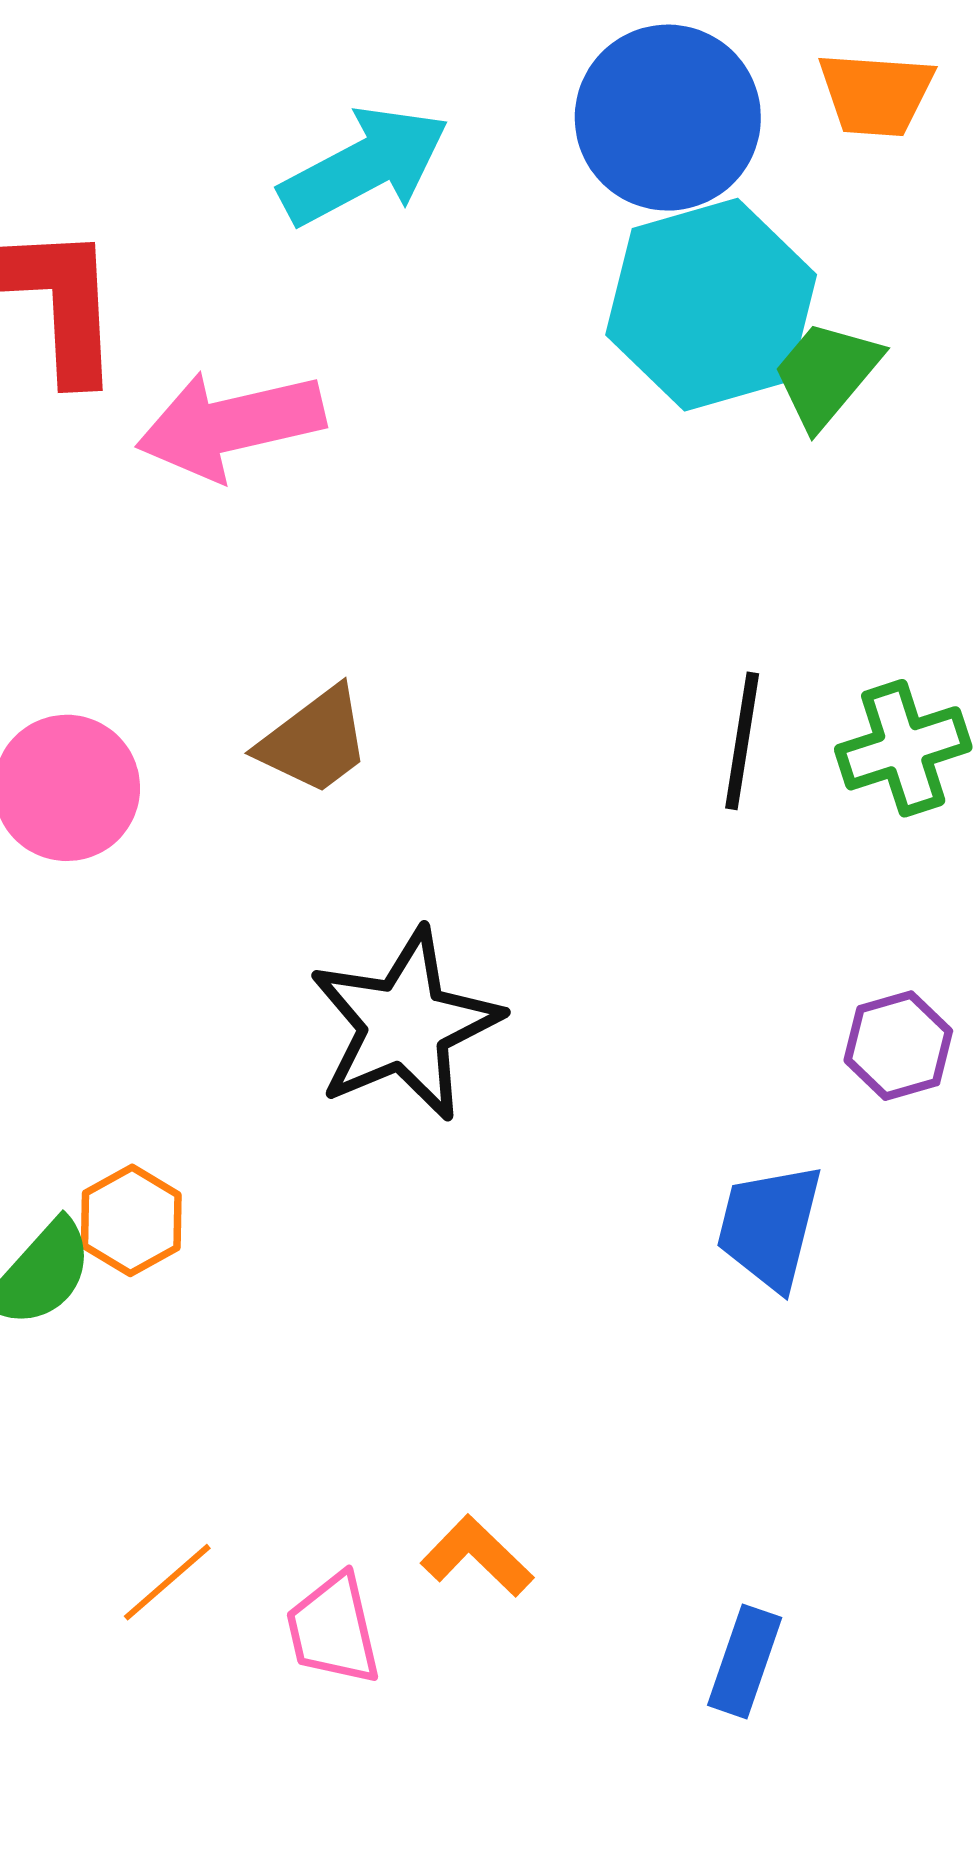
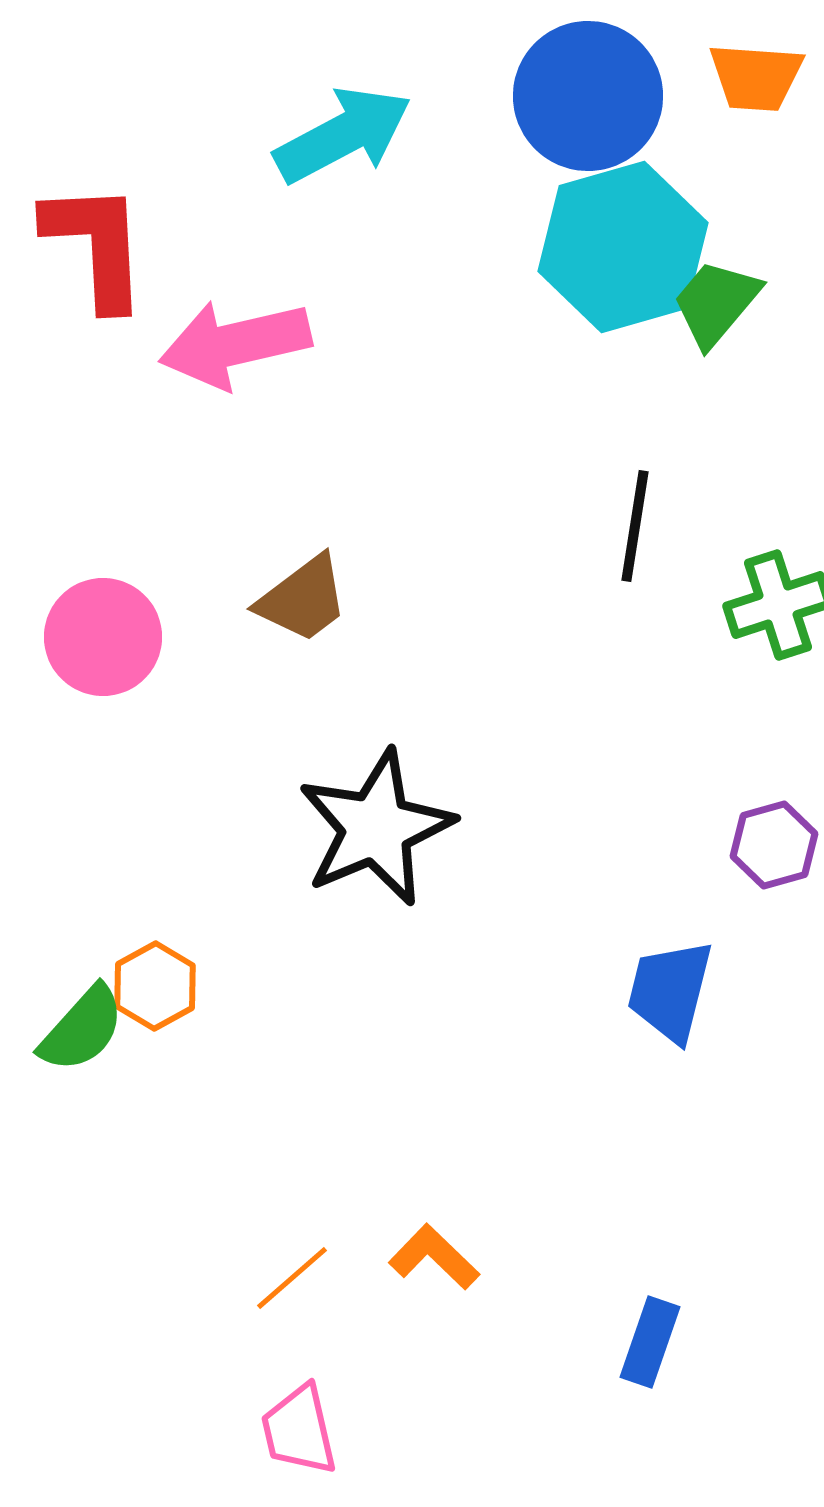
black line: (742, 741) -> (635, 526), moved
orange line: (167, 1582) -> (292, 1278), moved
pink trapezoid: (333, 1629) -> (299, 1430), moved

